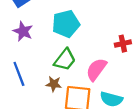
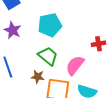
green trapezoid: (65, 60) -> (48, 56), turned -90

